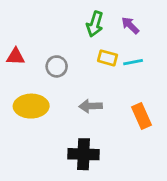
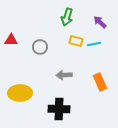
purple arrow: (130, 25) -> (100, 22), moved
yellow ellipse: (31, 106) -> (20, 93), moved

